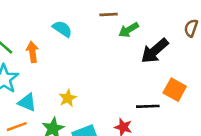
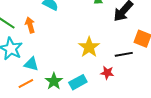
yellow star: (68, 98) -> (89, 47), moved, size x1.5

